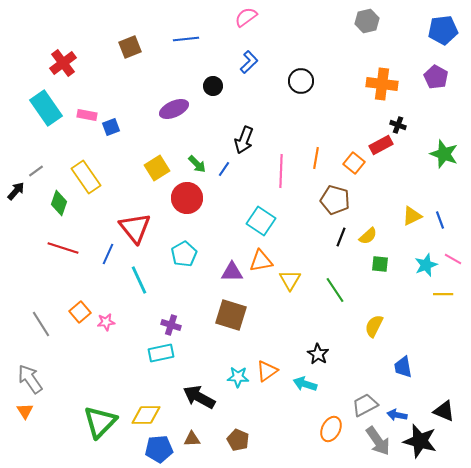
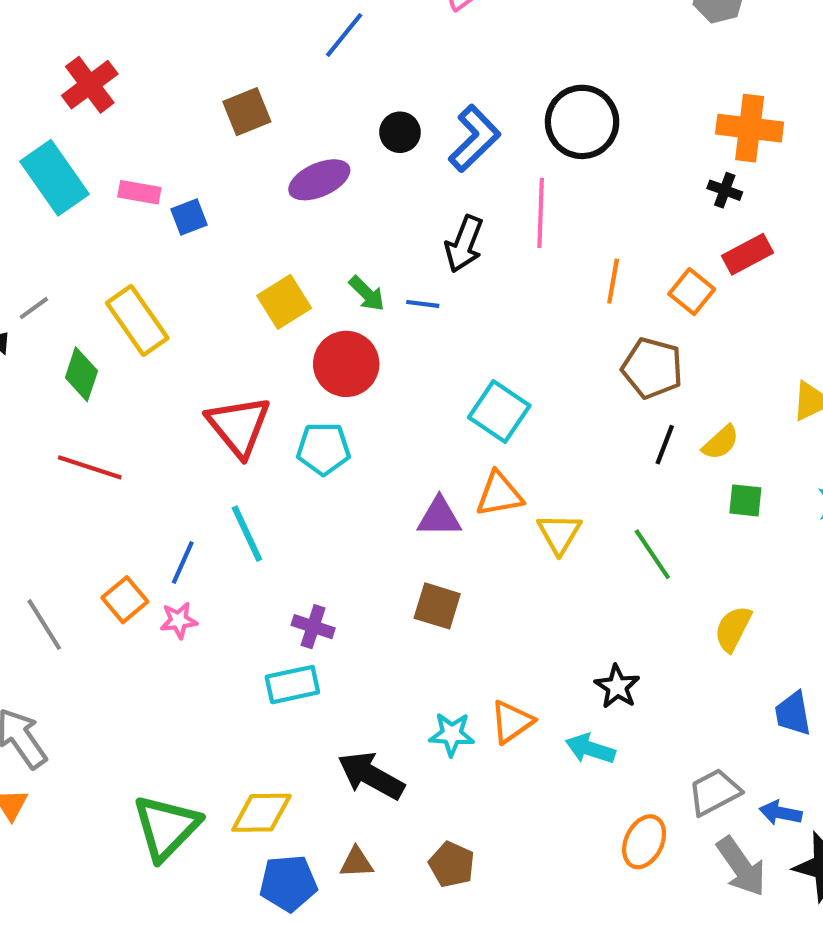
blue line: (186, 39) -> (344, 35), turned -45
brown square: (130, 47) -> (247, 112), moved
blue L-shape: (249, 62) -> (474, 138), moved, size x1.4
black circle: (301, 81) -> (582, 122), size x1.4
black cross: (398, 125) -> (725, 190), moved
blue line: (224, 169) -> (423, 304), turned 63
pink line: (281, 171) -> (541, 213), moved
blue line: (108, 254) -> (183, 562), moved
cyan pentagon: (184, 254) -> (323, 449), moved, turned 30
brown square: (231, 315) -> (437, 606), size x0.7

